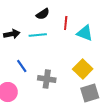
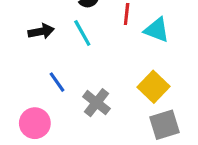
cyan line: (38, 35) -> (82, 33), turned 66
gray cross: (47, 79) -> (97, 103), turned 30

